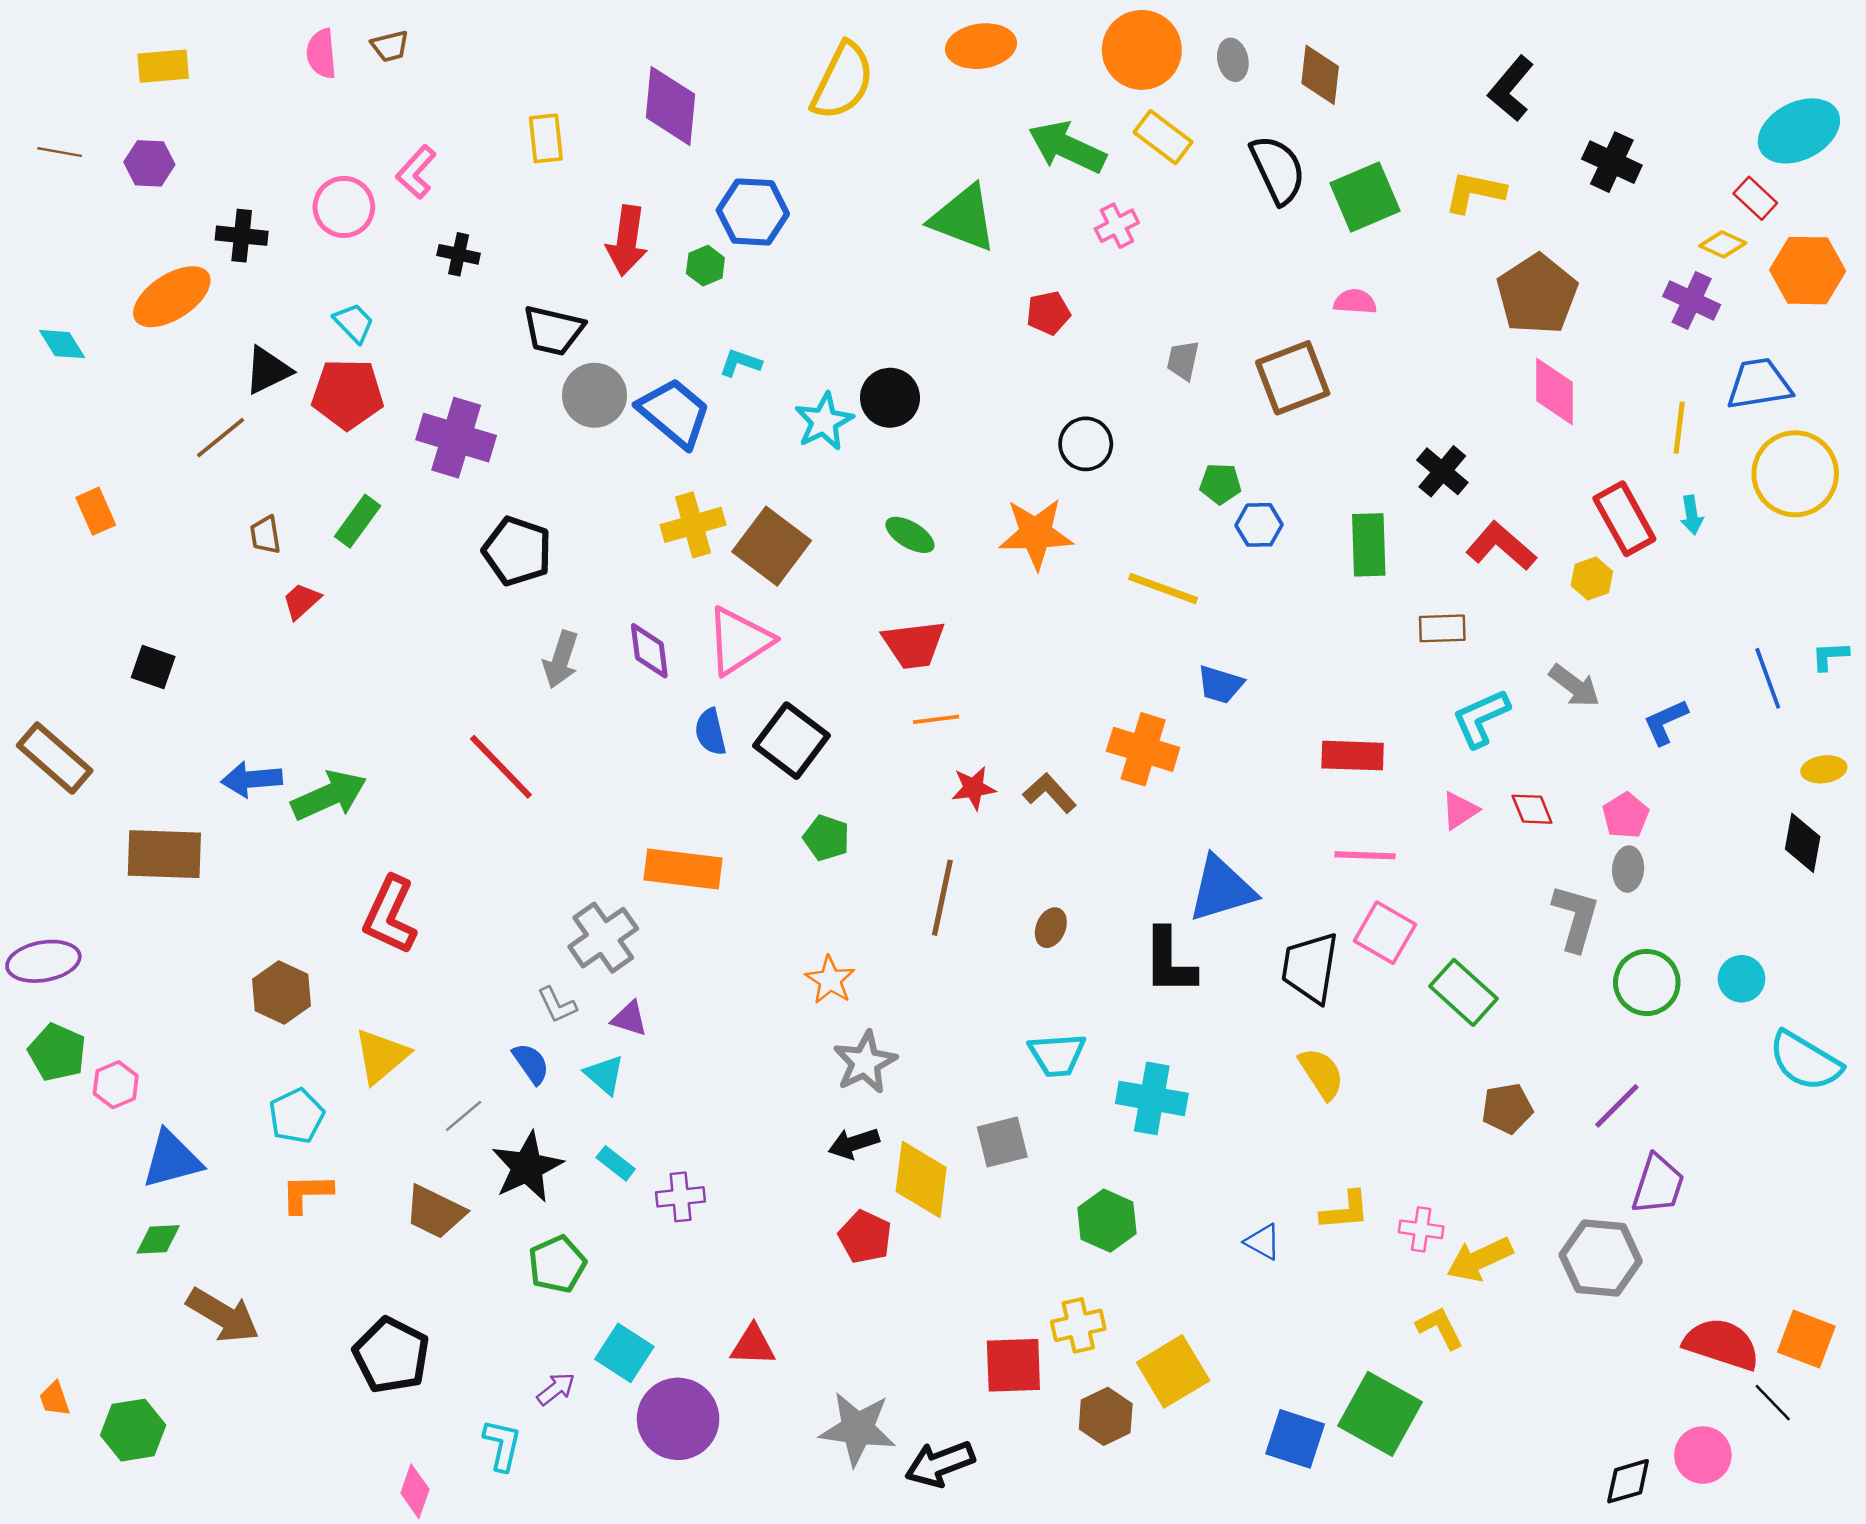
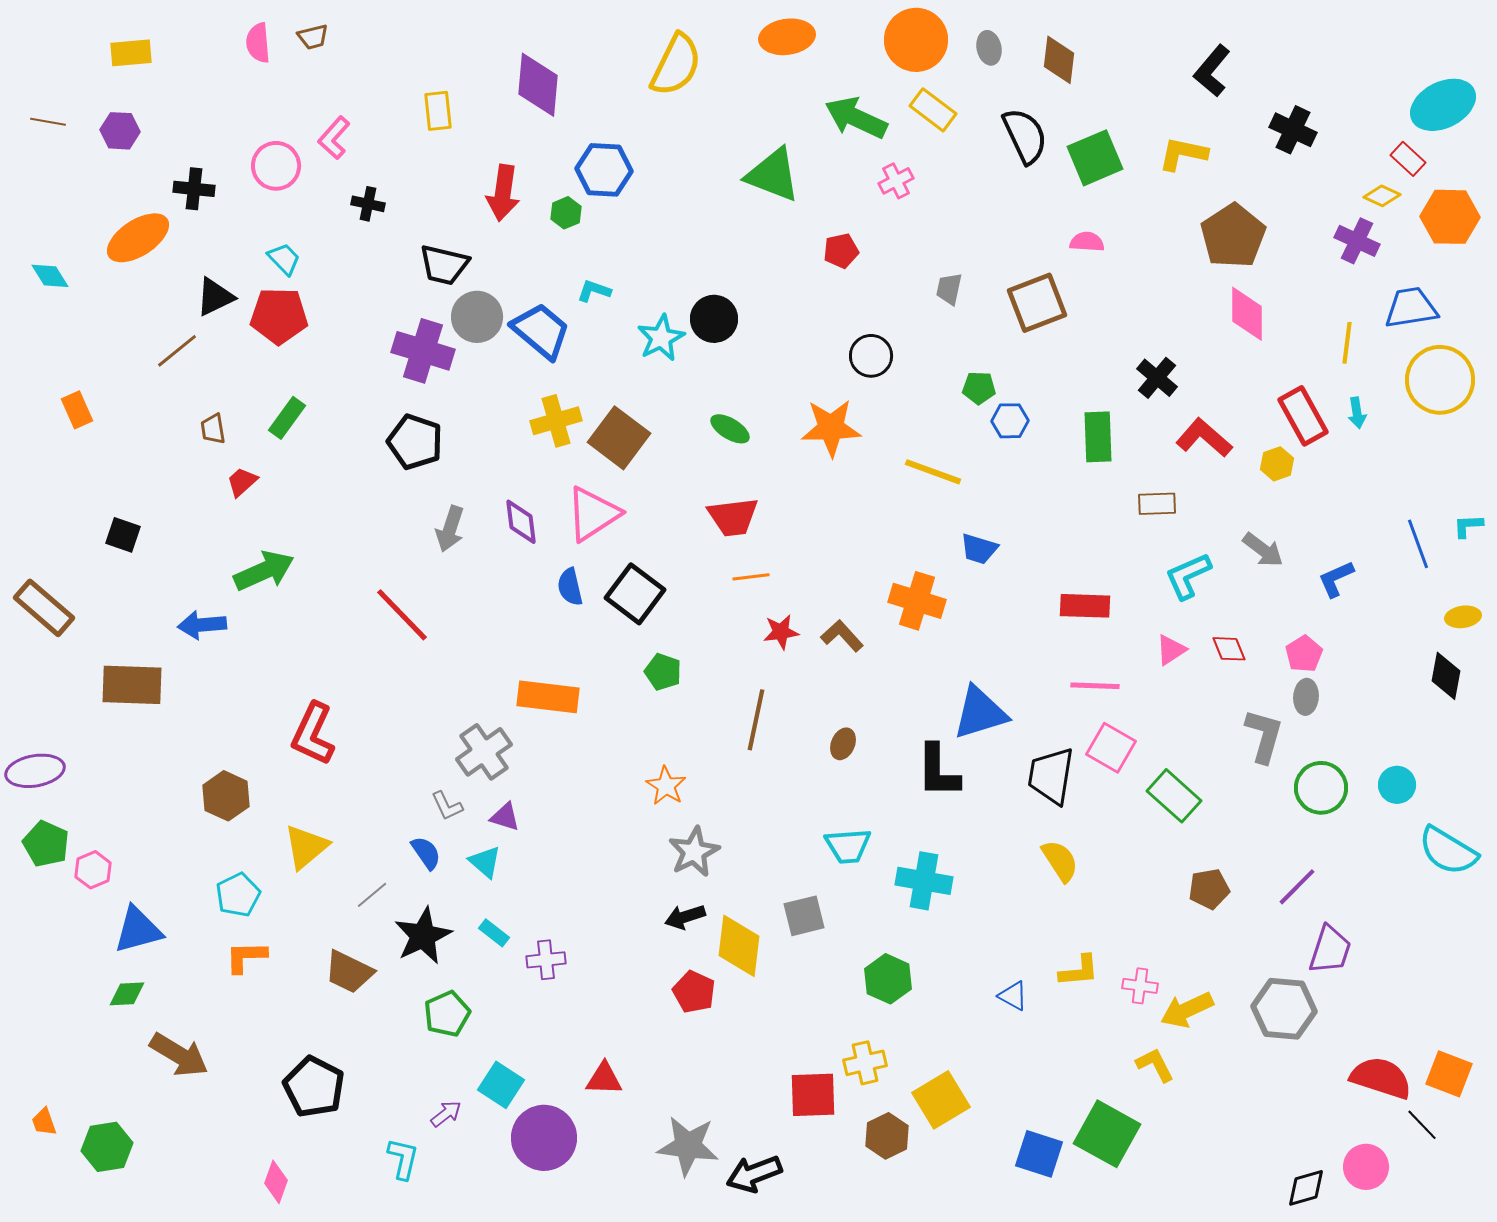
purple cross: (456, 438) -> (423, 351), moved
green arrow: (329, 795) -> (264, 571), moved
pink diamond: (415, 1491) -> (276, 1182), moved

